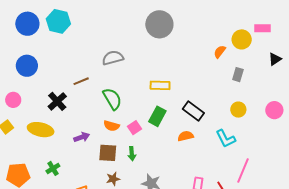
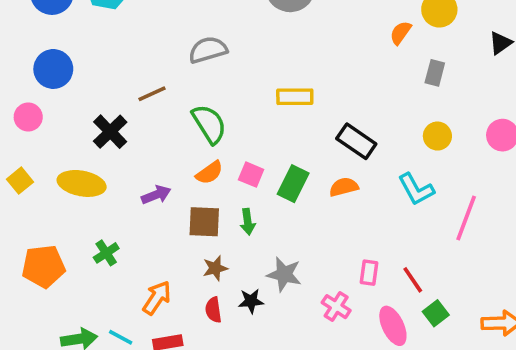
pink circle: (13, 100) -> (28, 117), moved
green rectangle: (157, 116) -> (293, 184), moved
orange semicircle: (112, 126) -> (209, 173), turned -49
pink square: (135, 128) -> (251, 175), turned -32
pink line: (243, 170) -> (466, 218), moved

